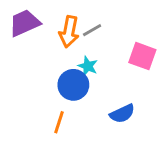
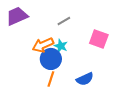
orange arrow: (69, 32) -> (43, 45), moved, turned 55
orange line: (59, 122) -> (51, 79), moved

